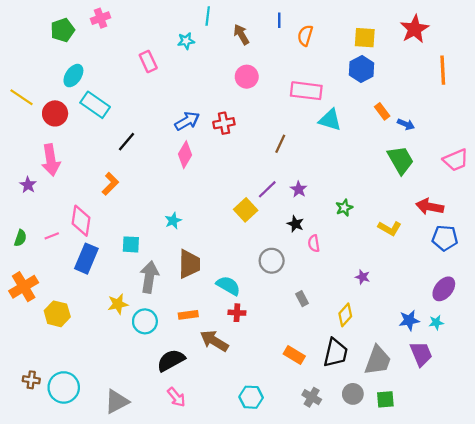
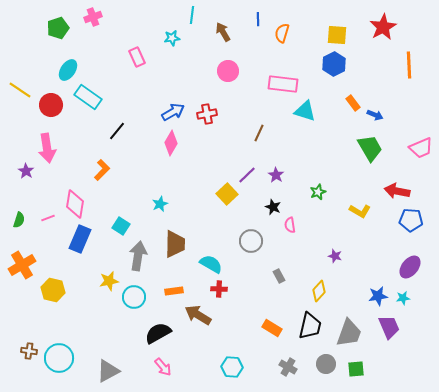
cyan square: (131, 244) -> (121, 226), turned 30

